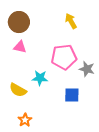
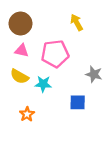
pink pentagon: (64, 57) -> (55, 54), moved
yellow semicircle: (18, 90) -> (19, 76), moved
orange star: (25, 120) -> (27, 114), moved

